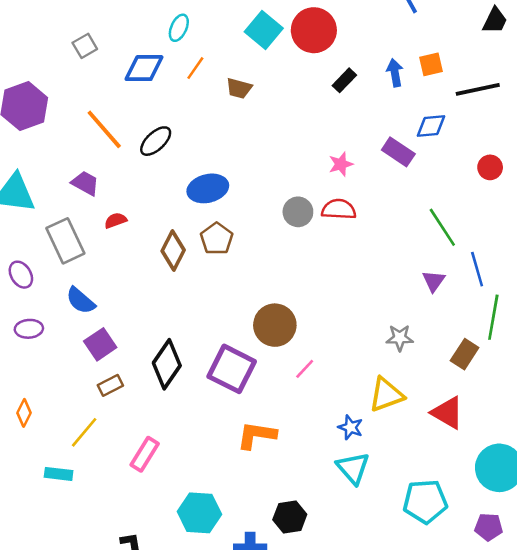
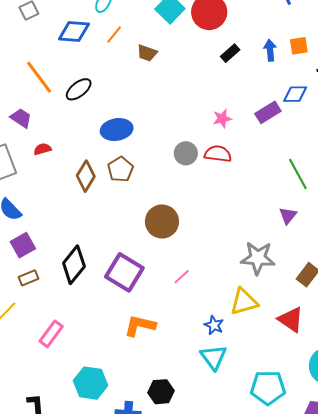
purple rectangle: (398, 152) -> (268, 112), turned -70
brown circle: (275, 325) -> (162, 221), moved
gray star: (400, 338) -> (258, 258), size x1.6

